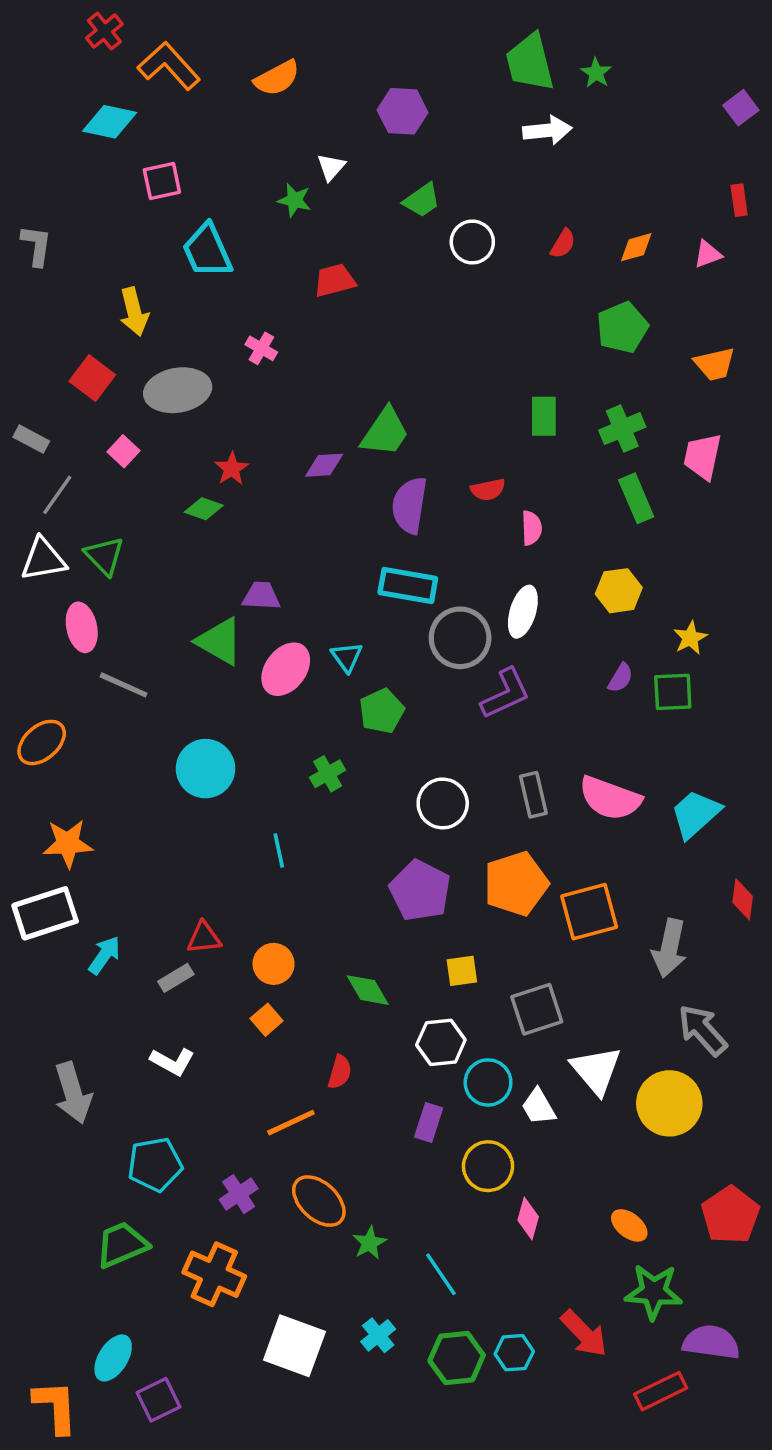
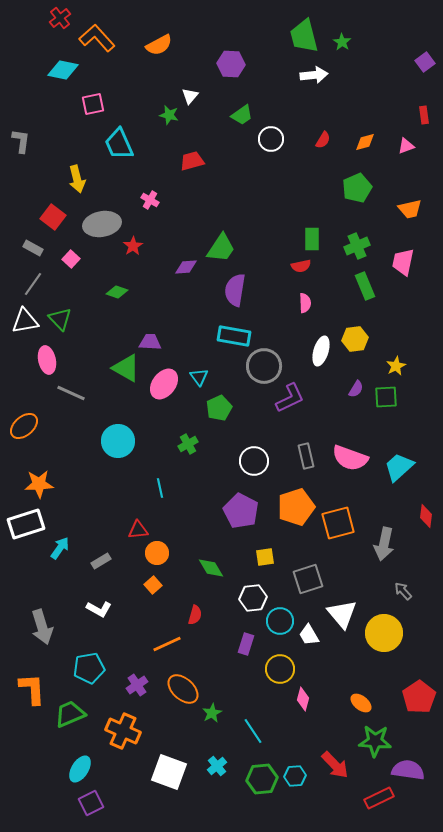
gray rectangle: (31, 439) -> (33, 248), moved
red star: (232, 469) -> (133, 246), moved
red semicircle: (488, 490) -> (301, 266), moved
white ellipse: (523, 612) -> (321, 351), moved
red triangle: (204, 938) -> (138, 530), moved
gray arrow: (702, 1030) -> (403, 591), size x0.6
cyan ellipse: (113, 1358) -> (80, 769), moved
orange L-shape: (56, 1407) -> (32, 689), moved

